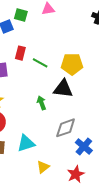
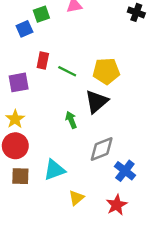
green square: (21, 15) -> (41, 14), turned -32
black triangle: (63, 89) -> (97, 102), turned -45

